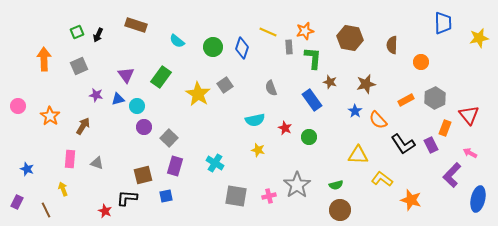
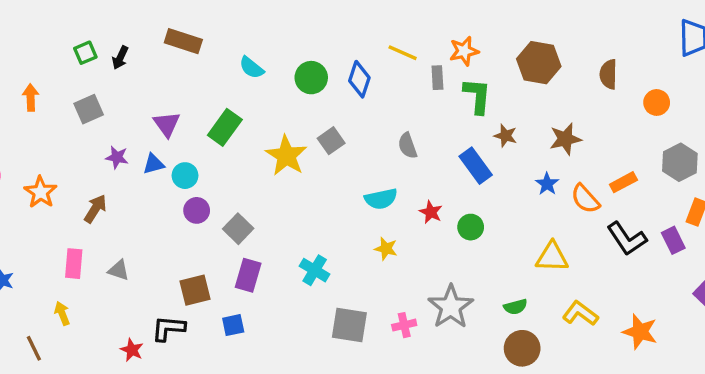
orange arrow: (44, 59) -> (31, 98), size x0.7
orange rectangle: (406, 100) -> (623, 182), moved
yellow L-shape: (382, 179) -> (580, 313), moved

